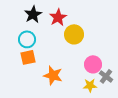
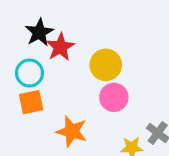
red star: (58, 17) -> (60, 47), moved
pink circle: (93, 64) -> (114, 97), moved

